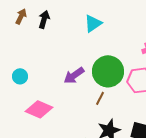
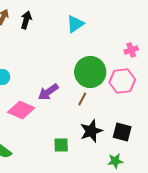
purple arrow: (74, 75) -> (48, 92), moved

